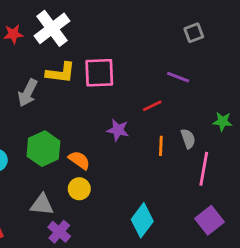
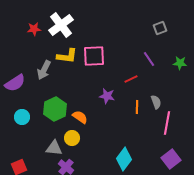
purple line: (178, 77) -> (149, 59), turned 35
green star: (222, 121) -> (180, 63), moved
yellow circle: (79, 189) -> (72, 138), moved

